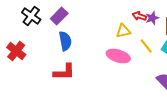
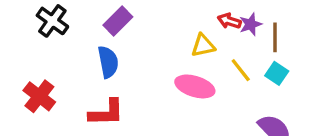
purple rectangle: (59, 16) -> (118, 21), moved
red cross: (16, 51) -> (39, 96), moved

